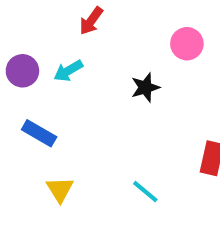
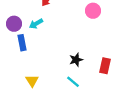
black star: (145, 87) -> (76, 60), moved
blue rectangle: (39, 133) -> (22, 43), moved, turned 49

